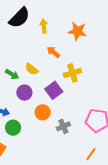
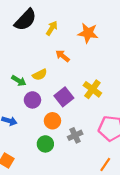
yellow arrow: (44, 26) -> (52, 28), turned 40
yellow semicircle: (32, 69) -> (40, 75), turned -64
yellow cross: (72, 73) -> (92, 89), moved, turned -36
green circle: (13, 128) -> (45, 144), moved

